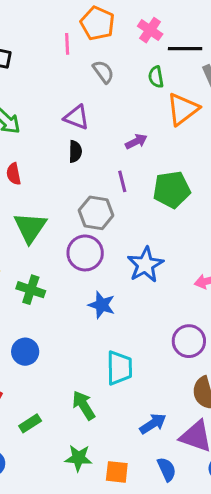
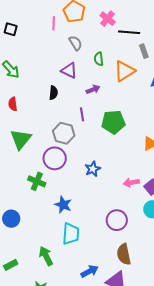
green semicircle: (156, 77) -> (99, 59), moved
purple triangle: (77, 117) -> (69, 70), moved
blue star: (145, 265) -> (93, 169), size x0.7
green cross: (31, 290) -> (37, 181), moved
blue star: (102, 305) -> (63, 205), moved

